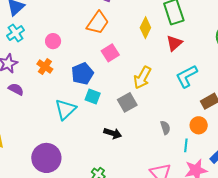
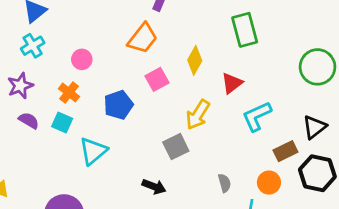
yellow diamond: (145, 28) -> (195, 60), moved
red triangle: (174, 43) -> (232, 83), moved
cyan square: (93, 97) -> (62, 123), moved

